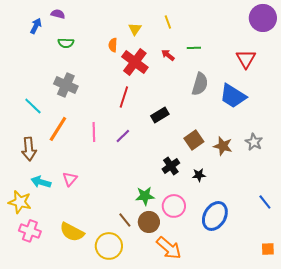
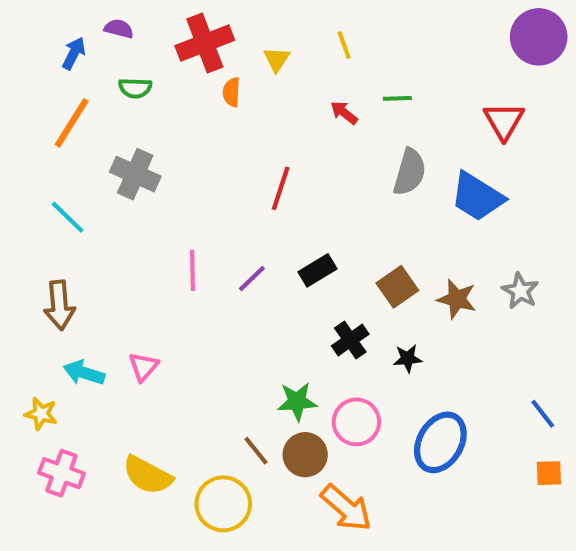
red cross: (135, 62) -> (205, 43), moved, turned 32
red line: (124, 97) -> (281, 188), moved
black rectangle: (160, 115) -> (317, 270), moved
orange line: (58, 129) -> (72, 123), moved
yellow star: (20, 202) -> (41, 414), size x0.7
orange square: (268, 249) -> (549, 473), moved

